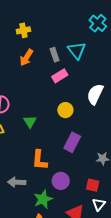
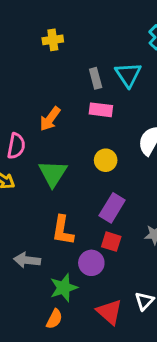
orange arrow: (26, 58) -> (50, 119), moved
pink rectangle: (60, 76) -> (101, 110), turned 35
green triangle: (30, 122) -> (53, 173), size x1.5
red square: (93, 185) -> (111, 242), moved

